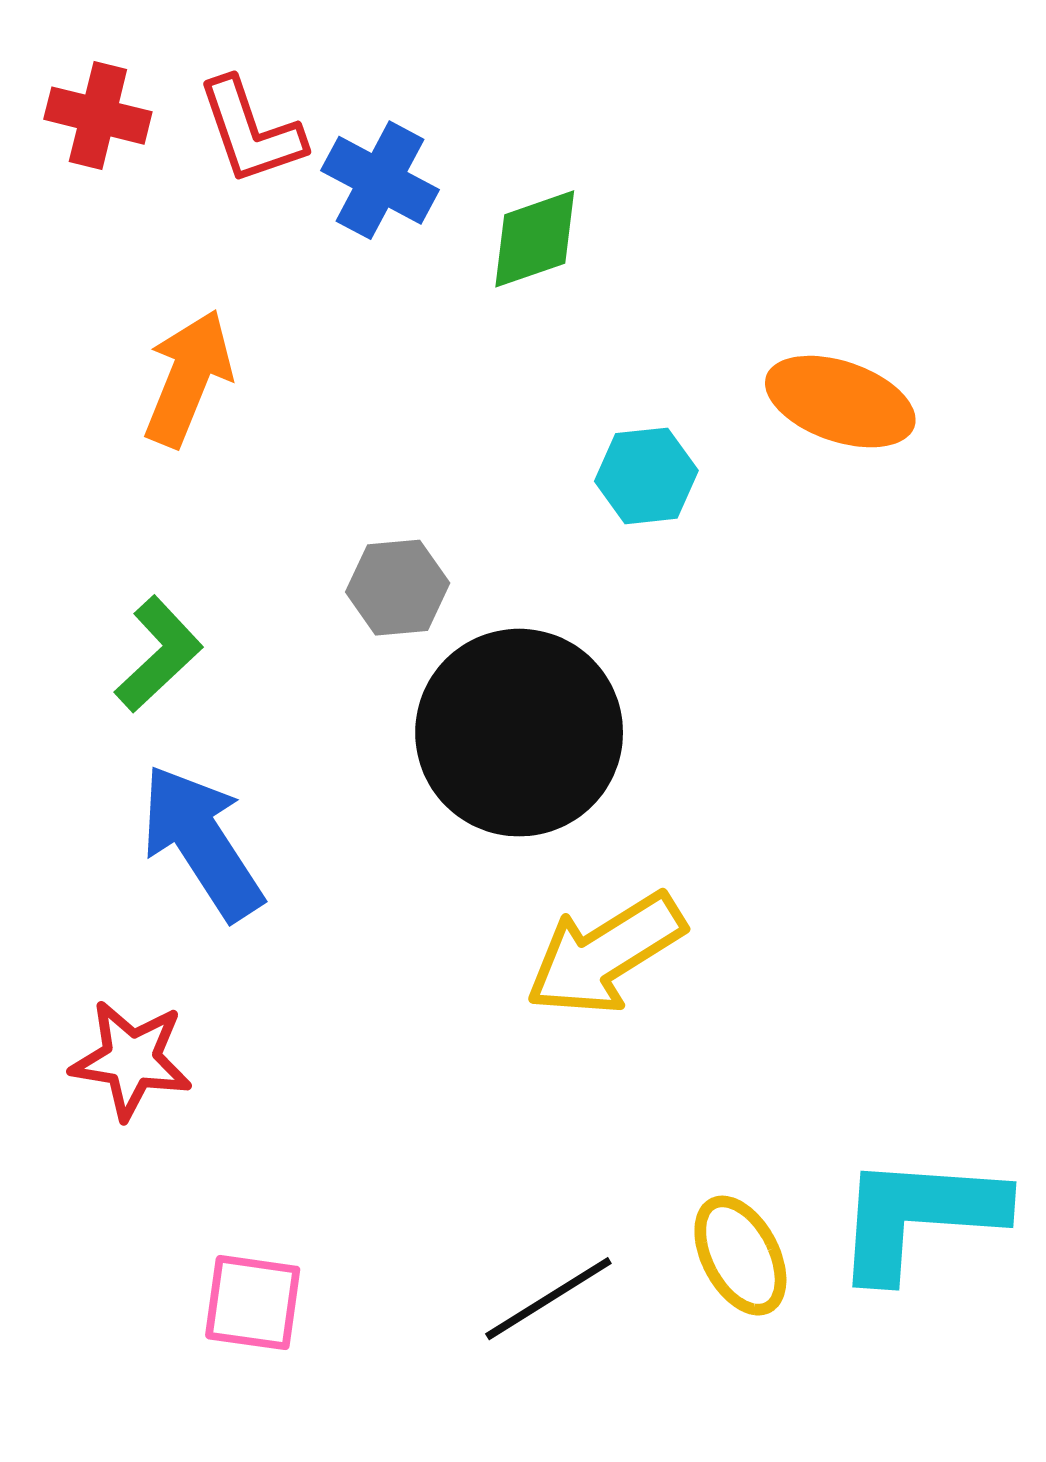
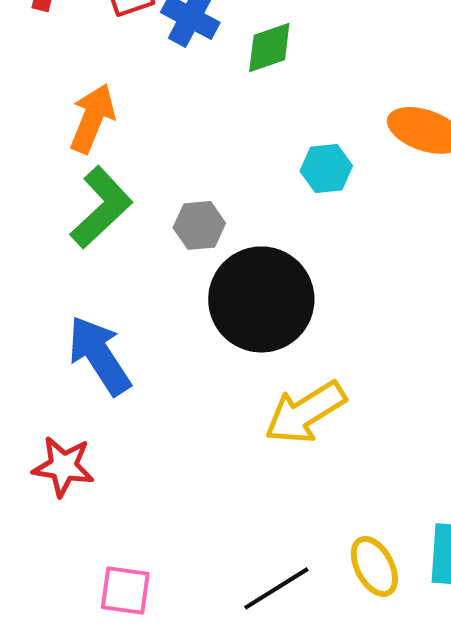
green L-shape: (159, 654) -> (101, 207), moved, size x1.4

